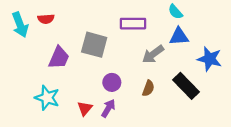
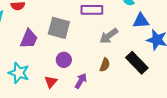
blue triangle: (179, 36) -> (141, 21), moved
purple circle: (112, 82) -> (64, 60), moved
purple arrow: (108, 108) -> (81, 81), moved

